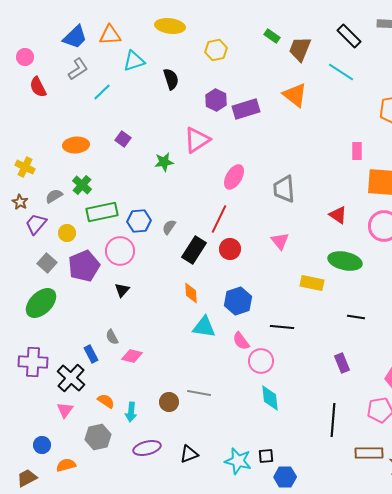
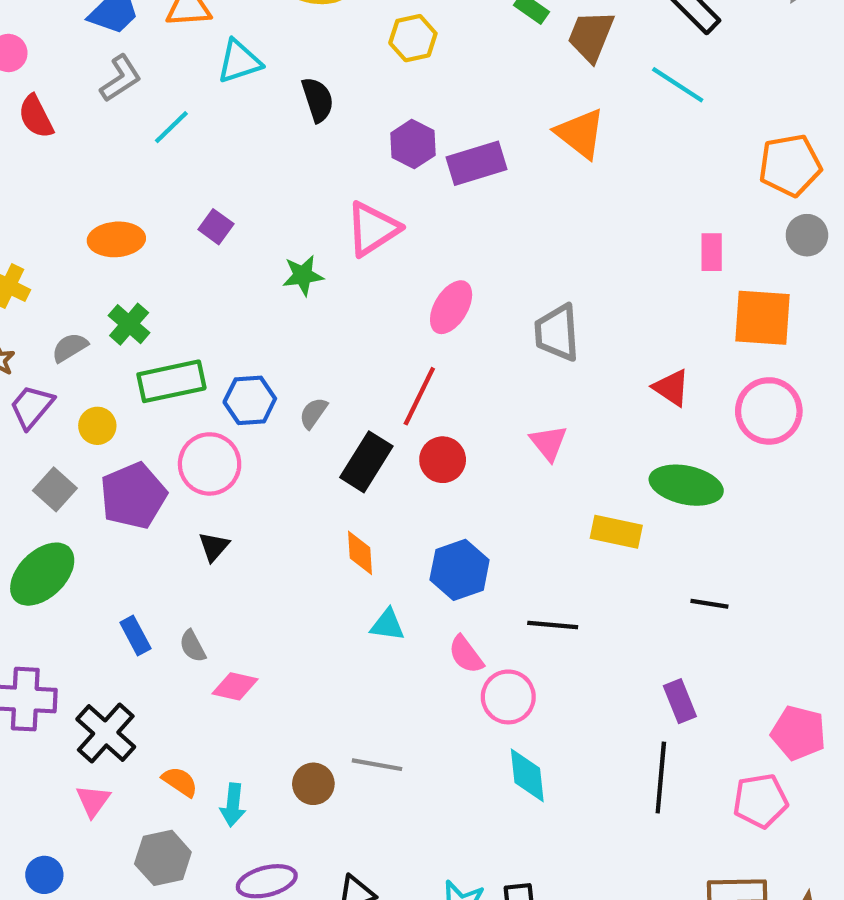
cyan triangle: (204, 327) -> (388, 625), size x0.7
blue rectangle: (91, 354) -> (135, 636), moved
black line: (333, 420) -> (661, 777), moved

